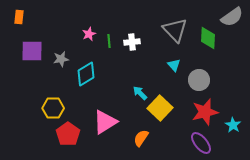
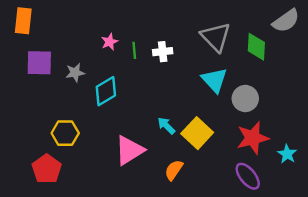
orange rectangle: (19, 17) -> (23, 21), size x1.5
cyan triangle: (174, 65) -> (214, 80), size x1.6
cyan arrow: (140, 93) -> (166, 126), moved
red pentagon: (68, 134) -> (47, 169), moved

